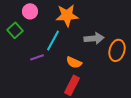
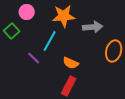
gray arrow: (94, 38) -> (93, 27), moved
purple line: (37, 57) -> (34, 58), turned 64

